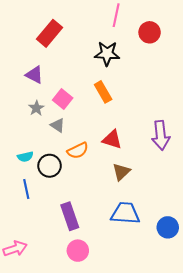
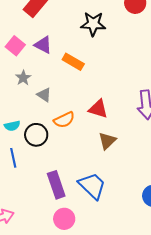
purple triangle: (34, 75) -> (43, 45), moved
orange rectangle: (103, 92) -> (73, 62), moved, turned -30
pink square: (63, 99) -> (15, 46), moved
blue trapezoid: (125, 213) -> (92, 186), moved, turned 40

